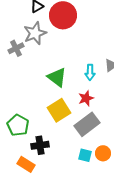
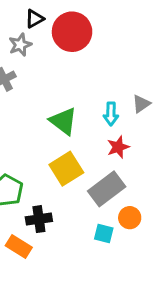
gray star: (35, 33) -> (20, 45), moved, size x0.7
red star: (86, 98) -> (118, 147), moved
orange circle: (103, 153) -> (130, 218), moved

